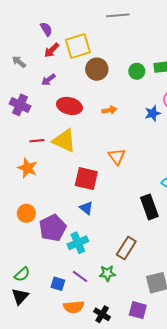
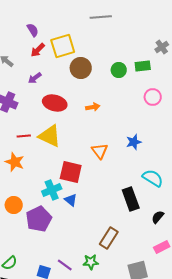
blue star: (153, 113) -> (134, 142), moved
cyan cross: (78, 243) -> (52, 190), moved

